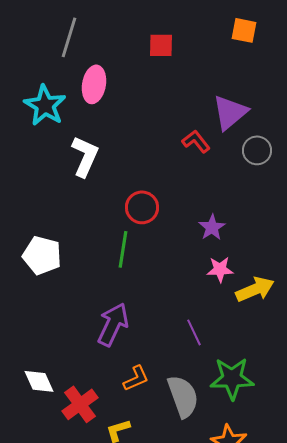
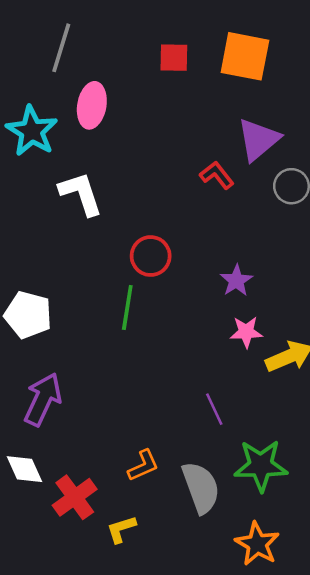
orange square: (244, 30) -> (245, 56), moved, size x1.6
white L-shape: (85, 156) -> (81, 194), turned -42
purple arrow: (113, 324) -> (43, 399), moved

